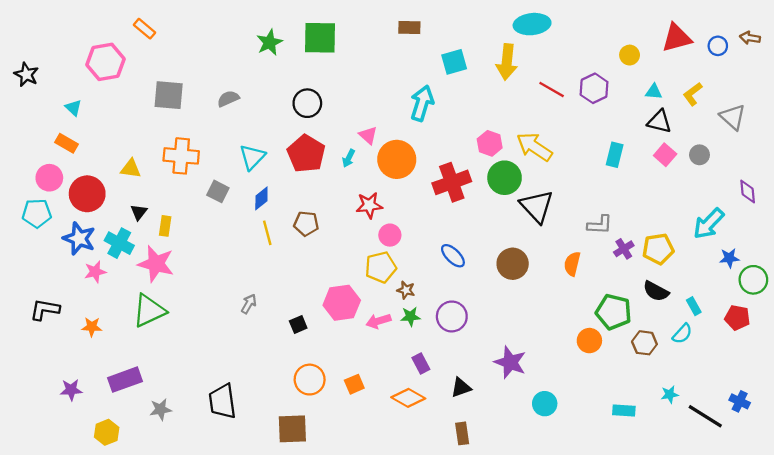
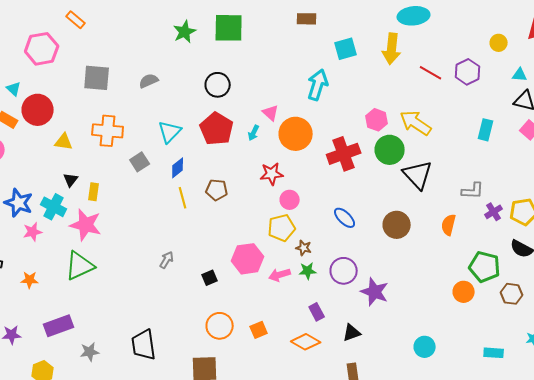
gray square: (218, 191) -> (140, 162), turned 30
red circle: (87, 194) -> (38, 110), moved
purple star: (510, 362) -> (375, 292), moved

